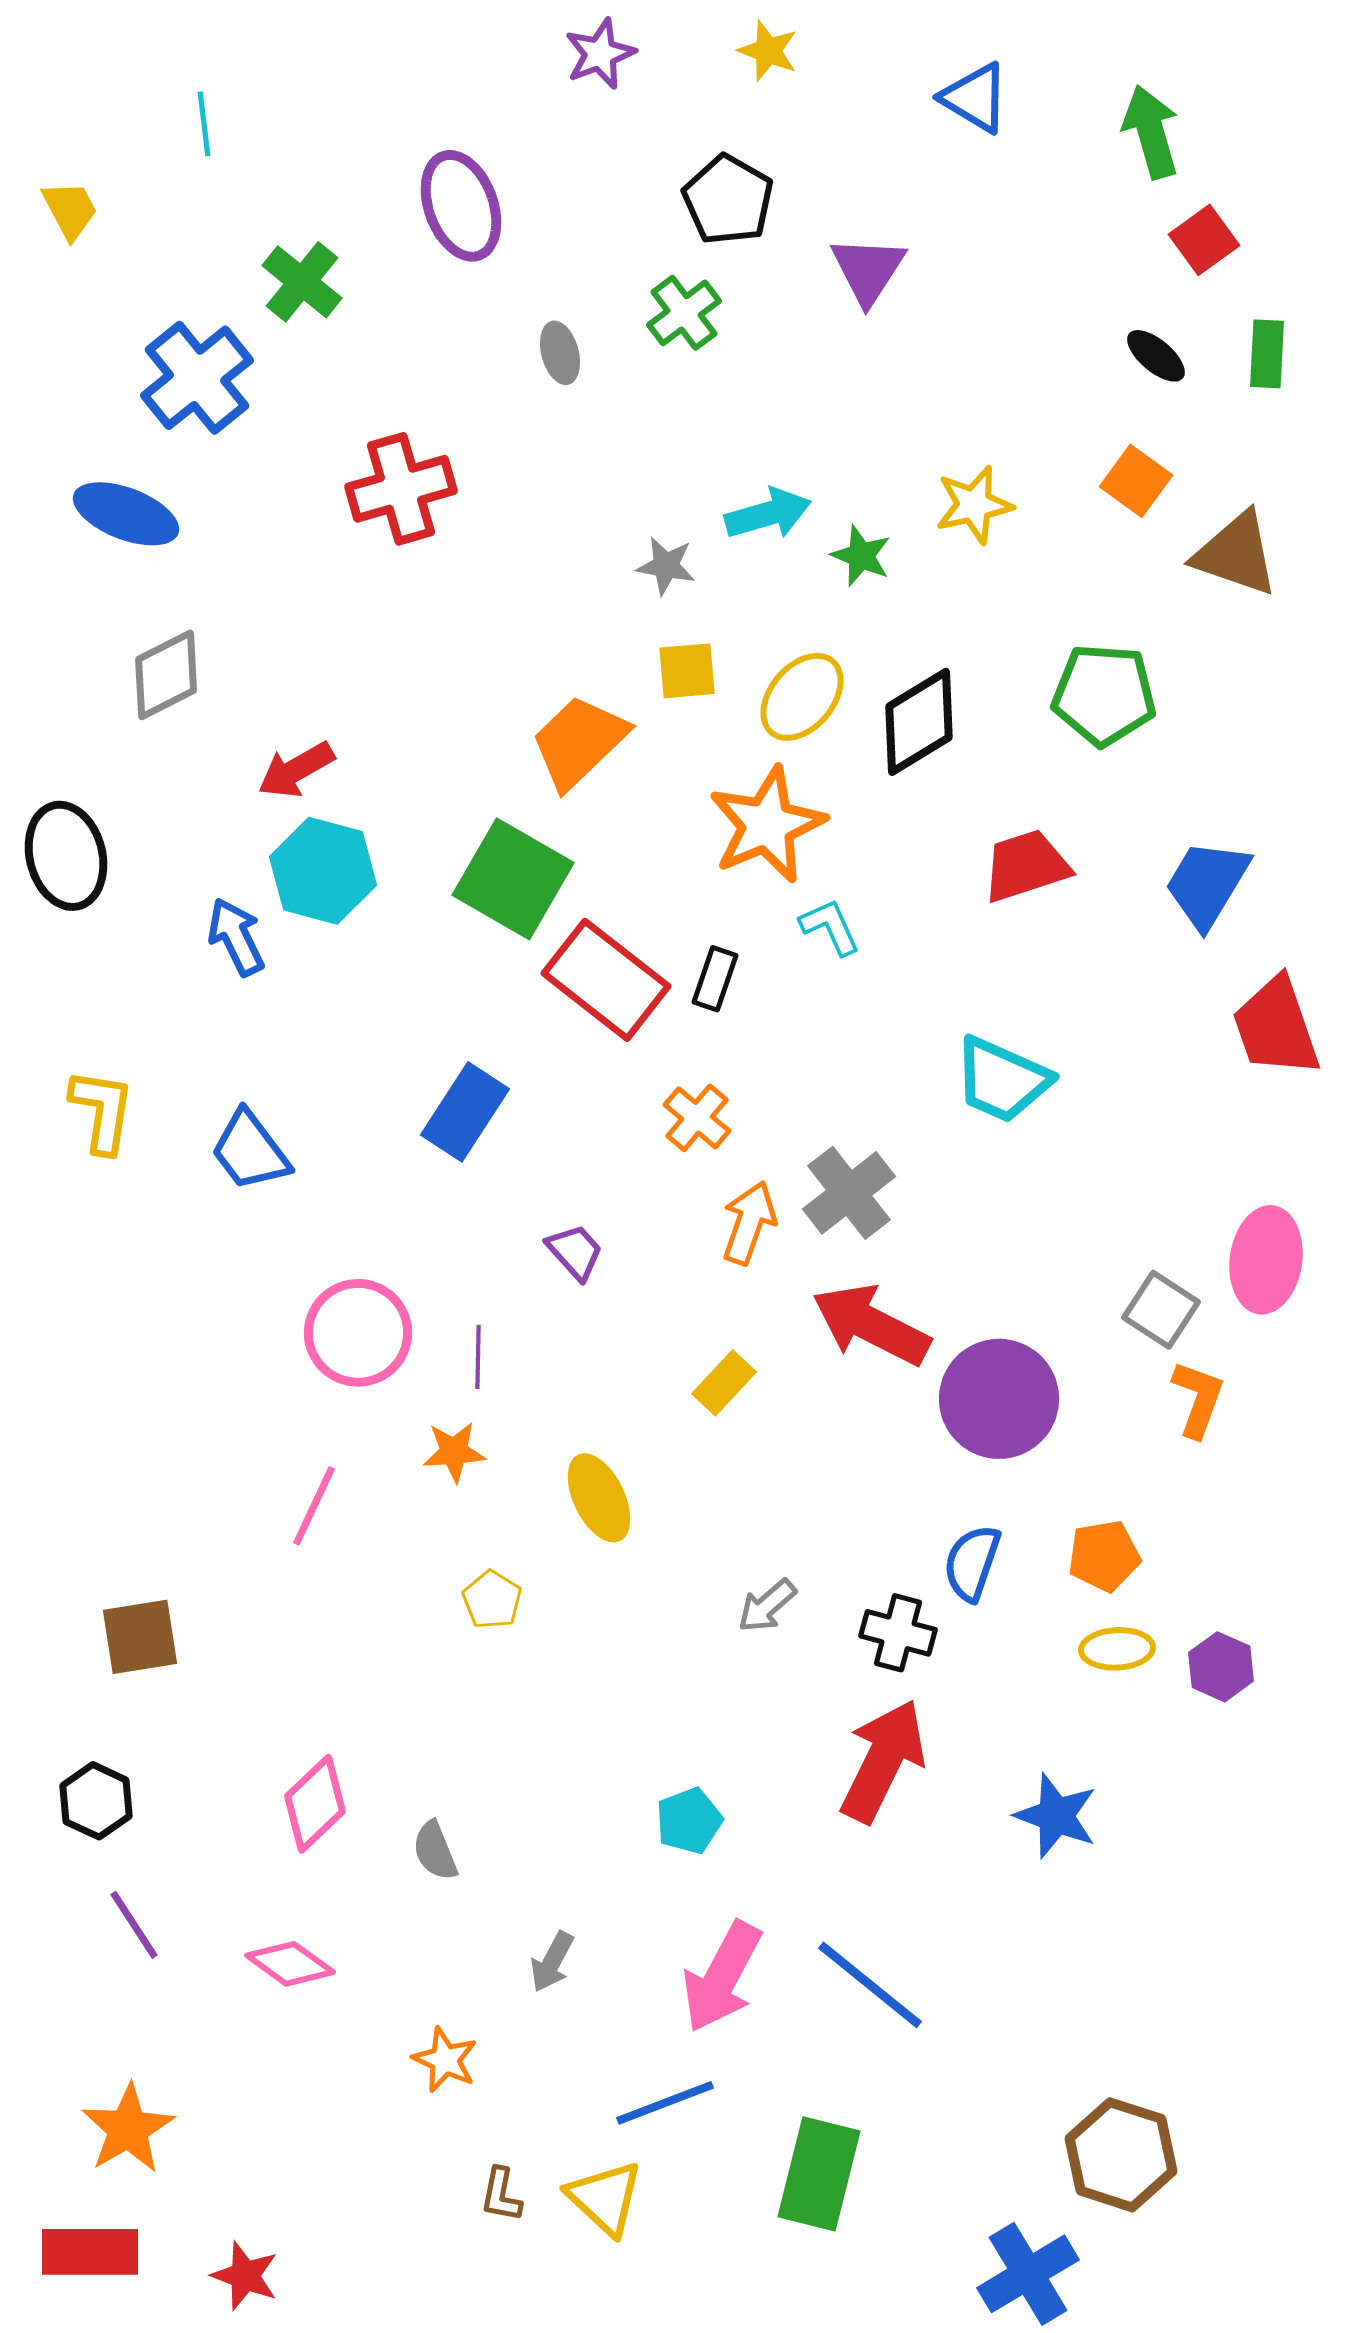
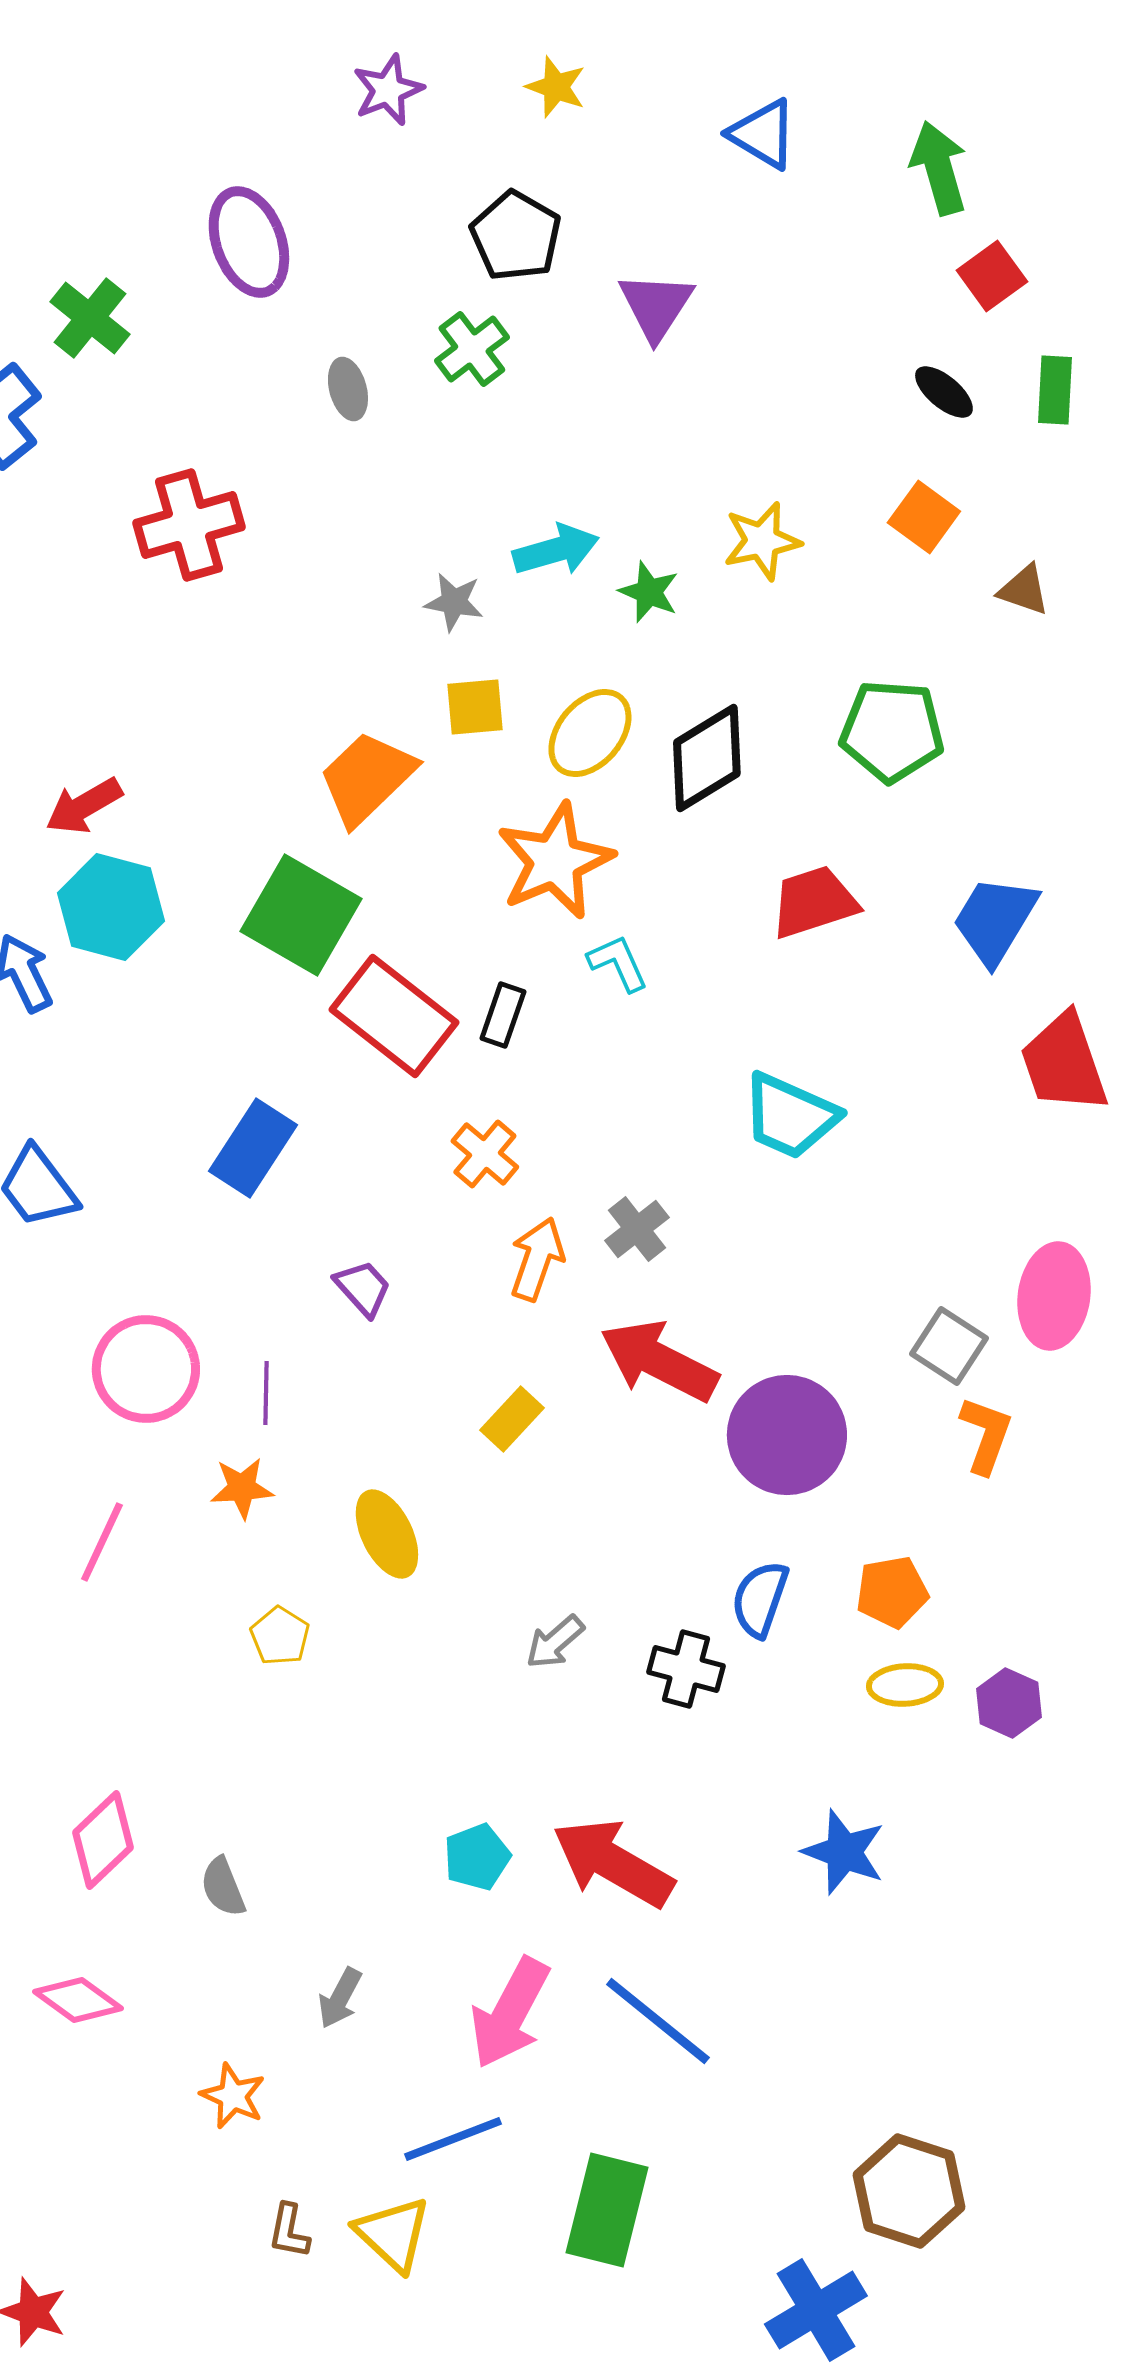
brown triangle: (1236, 554) -> (1024, 590), size x0.6
gray cross: (849, 1193) -> (637, 1229), size x0.7
red arrow: (883, 1761) -> (613, 1863), moved, turned -86

